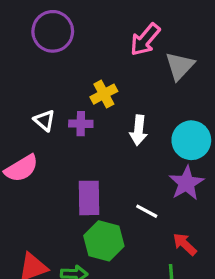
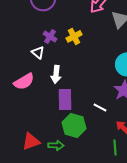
purple cross: (81, 124) -> (50, 36), moved, turned 32
white arrow: (139, 130) -> (56, 74), moved

